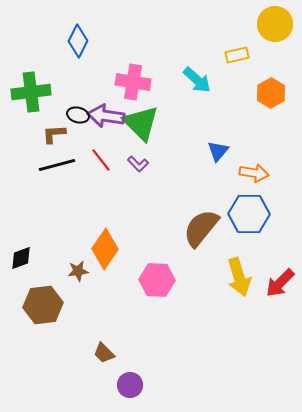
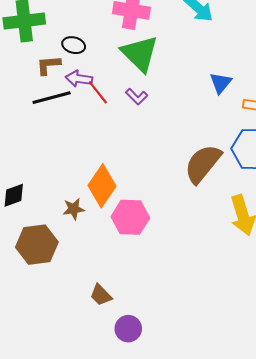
purple arrow: (106, 116) -> (79, 79), moved, size x0.7
pink hexagon: (157, 280) -> (130, 217), moved

